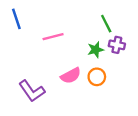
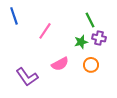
pink line: (53, 37) -> (45, 31), turned -42
orange circle: (97, 77) -> (91, 65), moved

